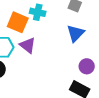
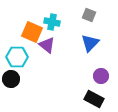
purple triangle: (28, 45) -> (47, 45), moved

